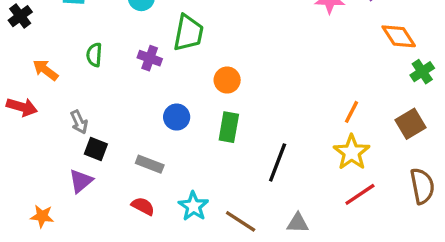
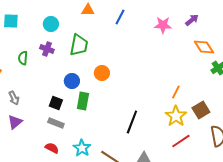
purple cross: (150, 58) -> (47, 49), moved
blue circle: (177, 117) -> (72, 81), moved
brown square: (410, 124) -> (201, 110), moved
green rectangle: (229, 127) -> (83, 101), moved
black square: (96, 149) -> (56, 103), moved
purple triangle: (81, 181) -> (15, 122), moved

